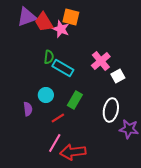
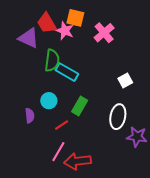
purple triangle: (27, 17) -> (29, 38), moved, turned 45
green semicircle: (49, 57) -> (52, 60), size x1.5
pink cross: (101, 61) -> (104, 33), moved

